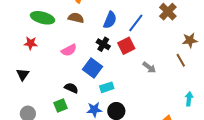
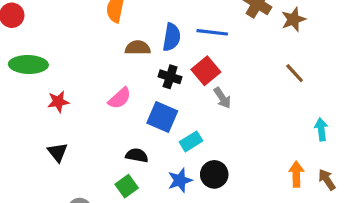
green ellipse: (43, 18) -> (28, 64), moved
brown semicircle: (76, 18) -> (138, 48), moved
blue line: (136, 23) -> (212, 32), turned 72
brown star: (190, 40) -> (293, 19), moved
gray arrow: (149, 67) -> (222, 98), moved, turned 32

